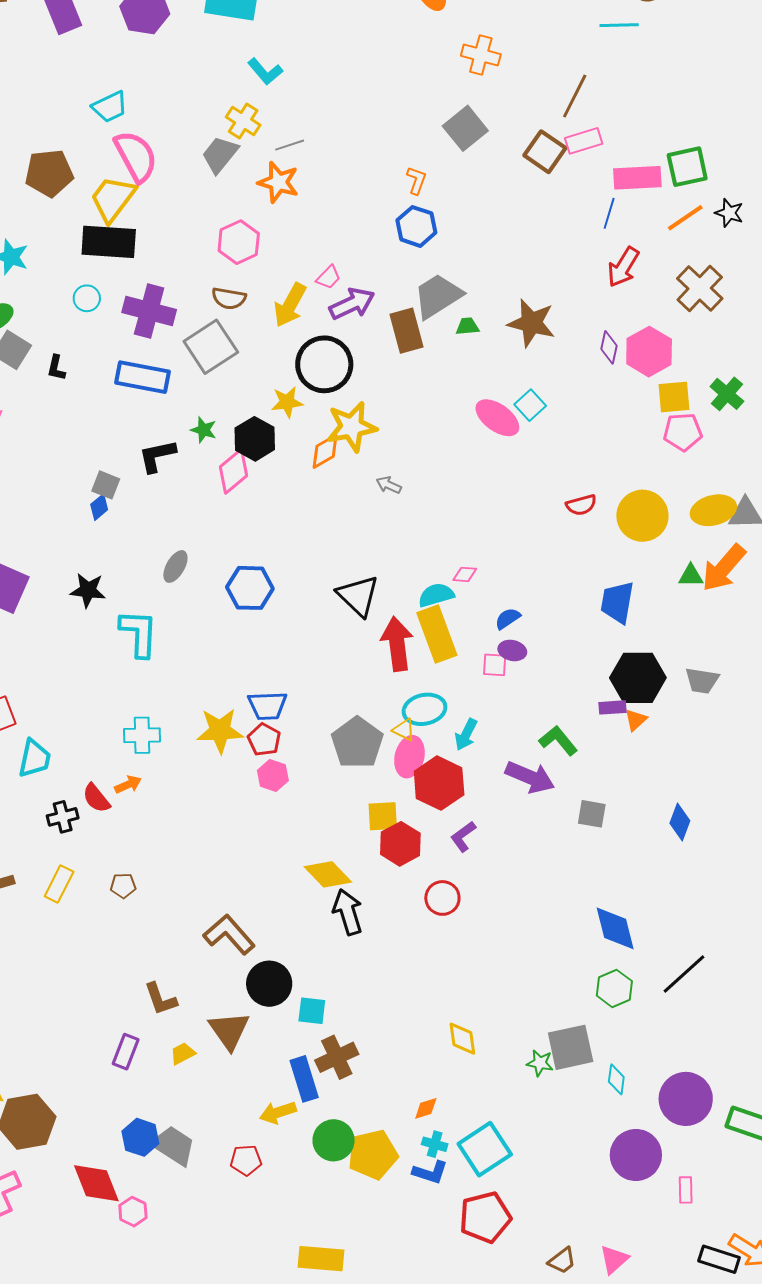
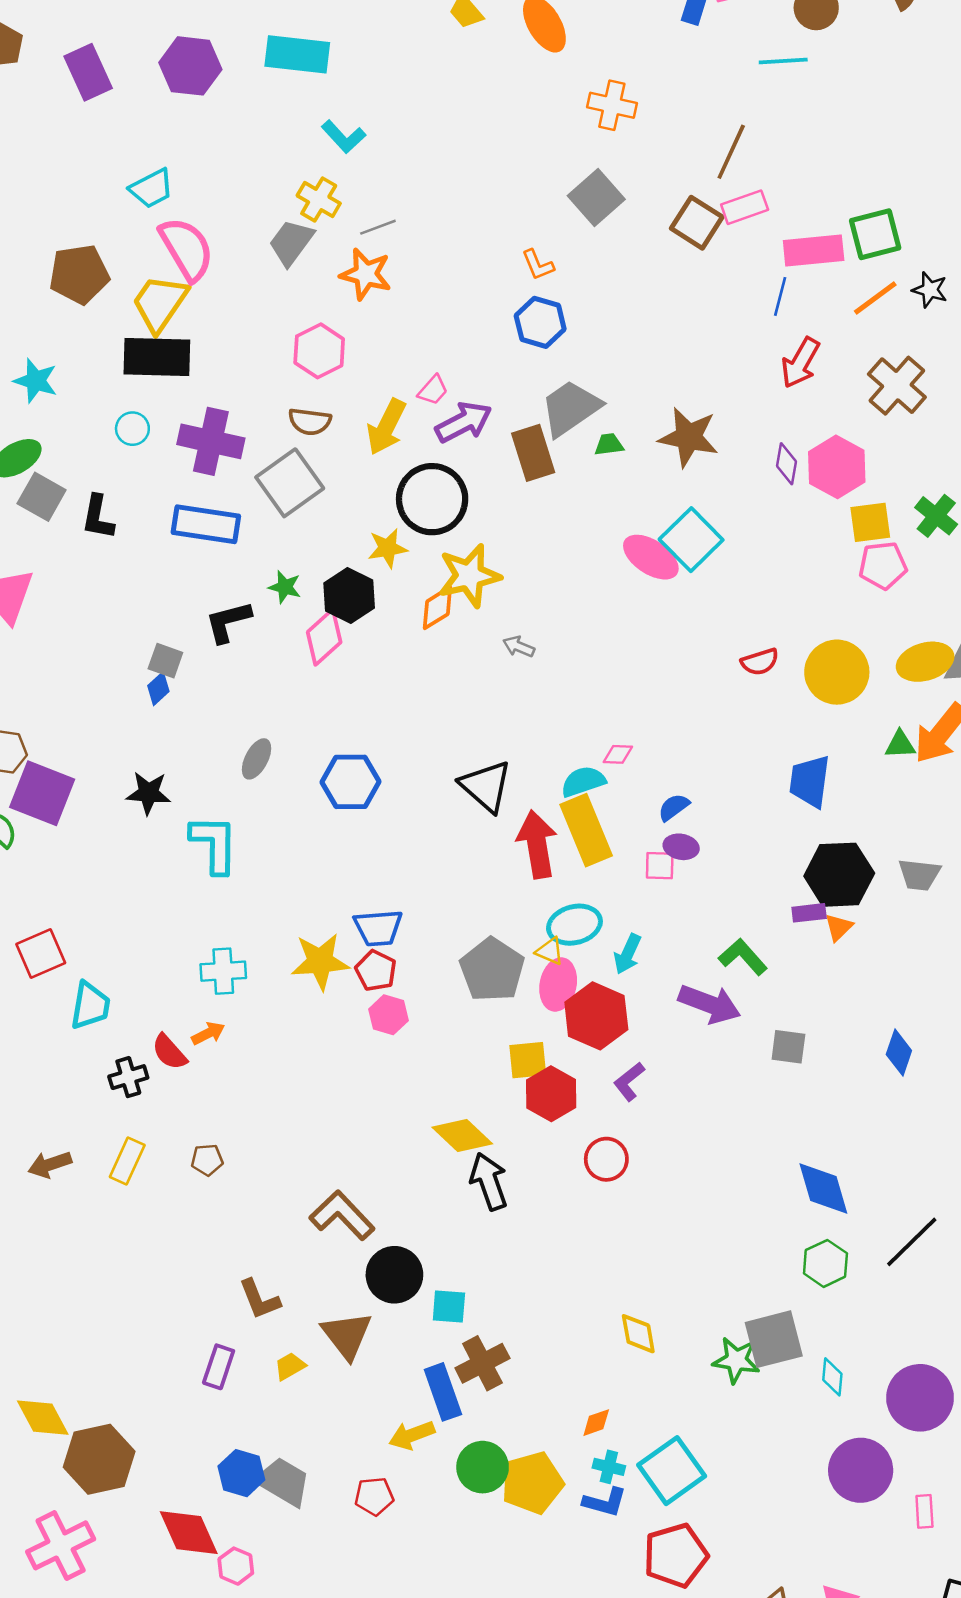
orange L-shape: (416, 180) -> (538, 265), turned 140
black L-shape: (56, 368) -> (98, 517), size x1.4
cyan square: (530, 405) -> (691, 540), size x1.6
green star: (540, 1063) -> (736, 1360), size x1.4

